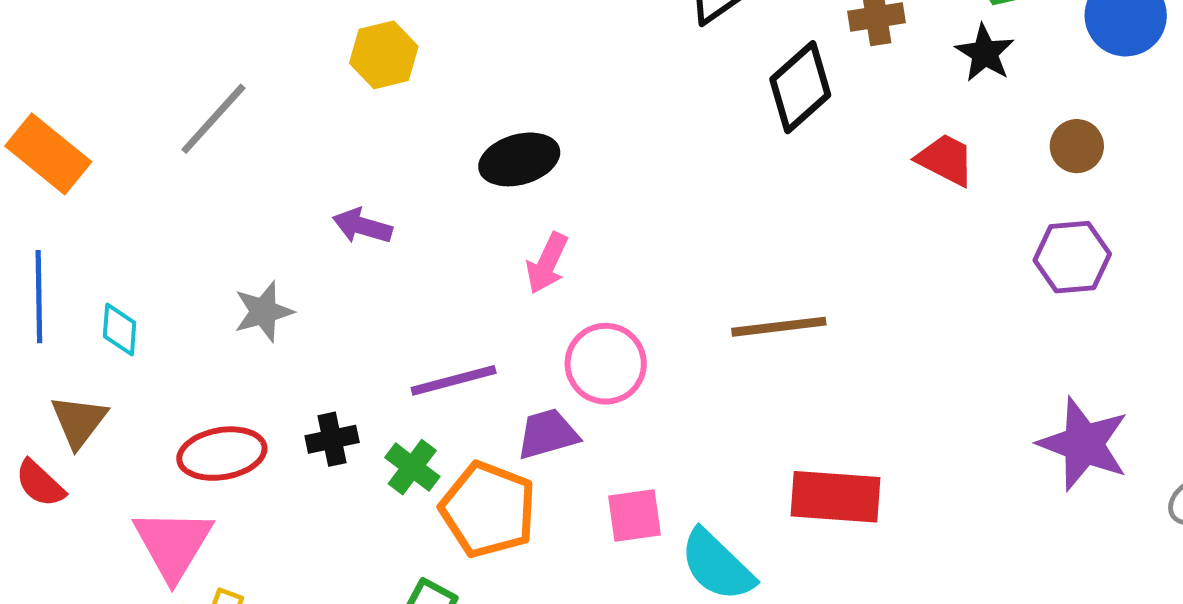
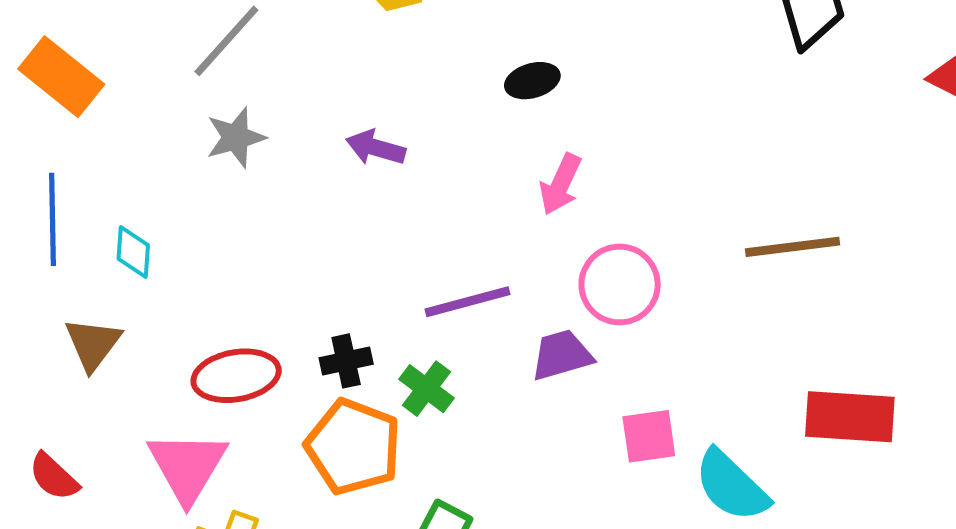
black ellipse: (519, 159) -> (532, 81), size x0.7
gray star: (264, 312) -> (236, 137), moved
red semicircle: (40, 483) -> (54, 477), moved
orange pentagon: (488, 510) -> (353, 447), moved

